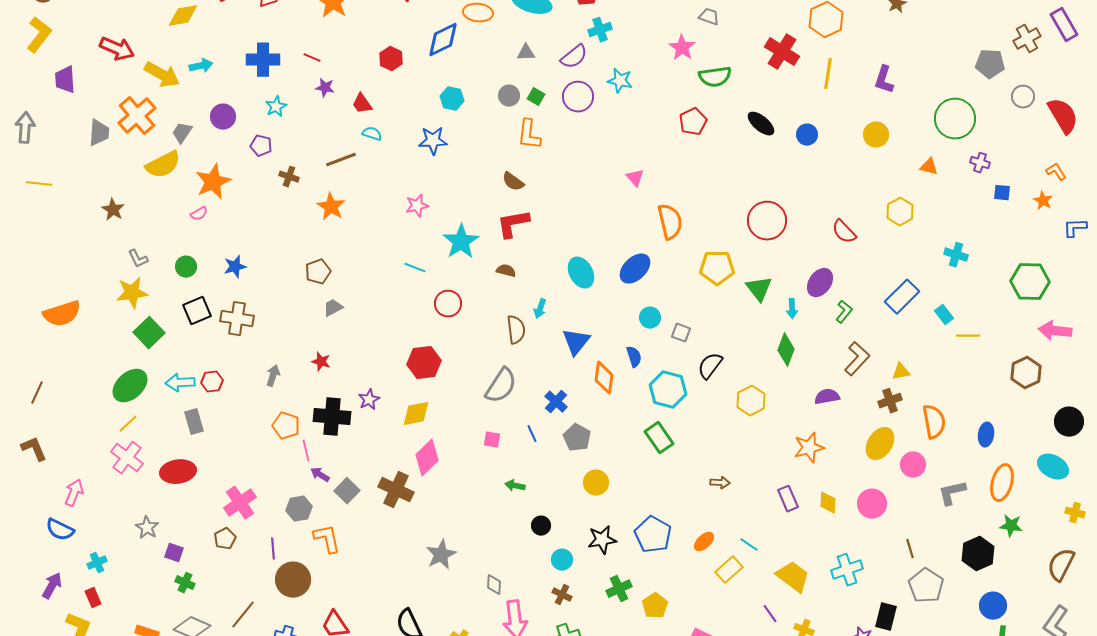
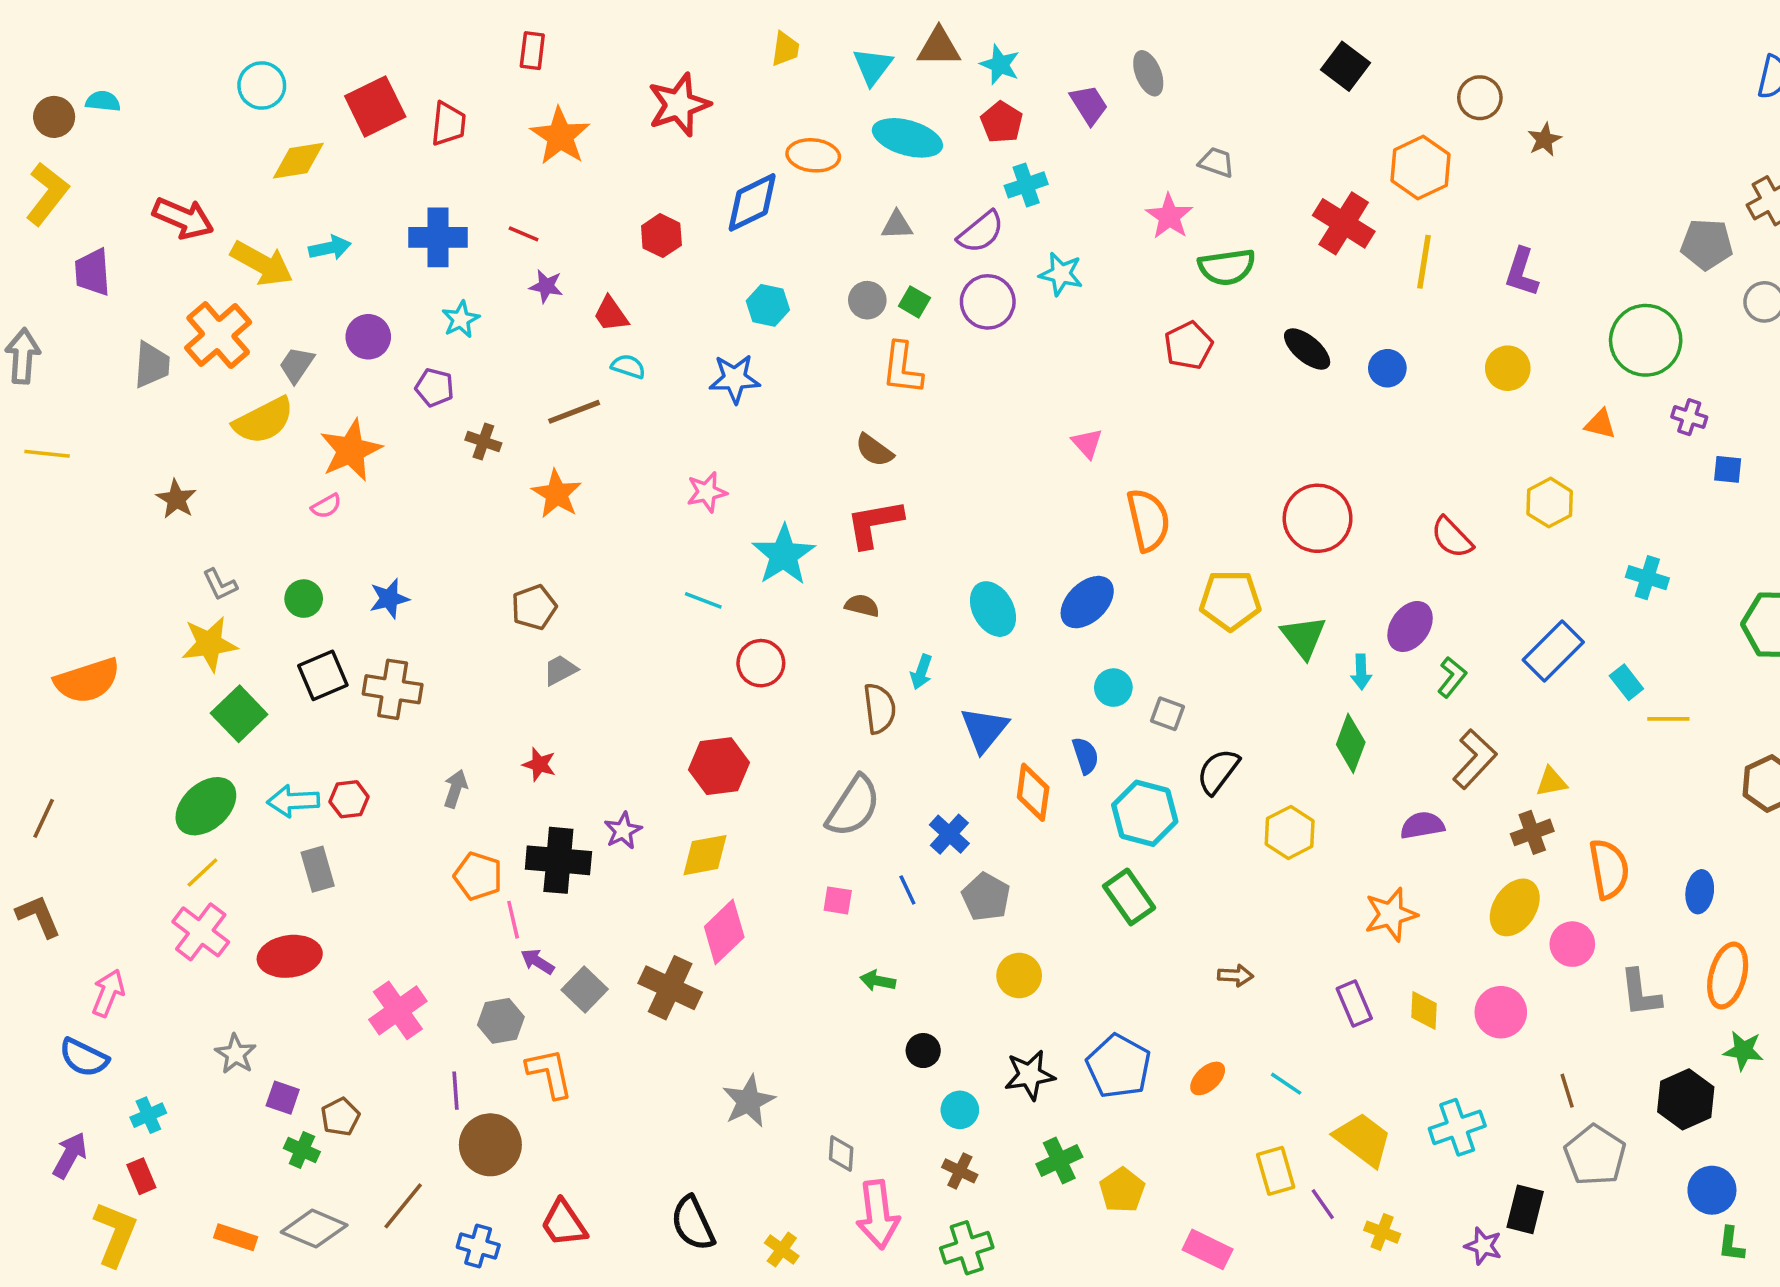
gray L-shape: (952, 493) -> (1640, 993), turned -84
brown pentagon: (225, 539) -> (340, 1117), moved
yellow rectangle: (729, 570) -> (1276, 1171), moved, turned -64

